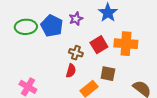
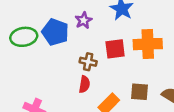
red square: (99, 45) -> (115, 49), turned 30
brown square: (108, 74) -> (140, 92), moved

